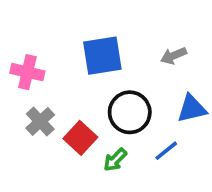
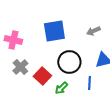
blue line: (166, 151) -> (89, 83), turned -48

